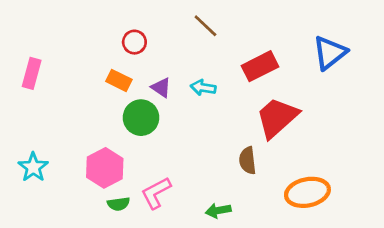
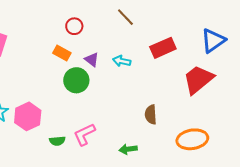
red trapezoid: (277, 118) -> (198, 79), moved
pink hexagon: (105, 168) -> (28, 116), moved

